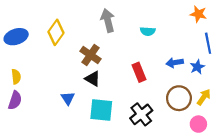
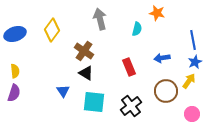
orange star: (198, 14) -> (157, 13), moved
cyan semicircle: (148, 31) -> (137, 29), turned -80
blue star: (197, 67) -> (195, 62), moved
yellow arrow: (204, 97) -> (189, 81), moved
pink circle: (198, 124) -> (192, 114), moved

